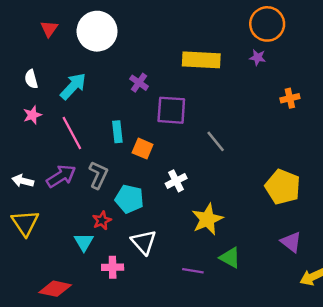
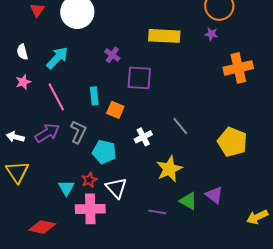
orange cross: (290, 98) -> (238, 68), size x1.8
gray line: (216, 141) -> (180, 126), moved
red star: (102, 220) -> (89, 180), moved
purple triangle: (291, 242) -> (214, 195), moved
pink cross: (113, 267) -> (90, 209), size x1.6

